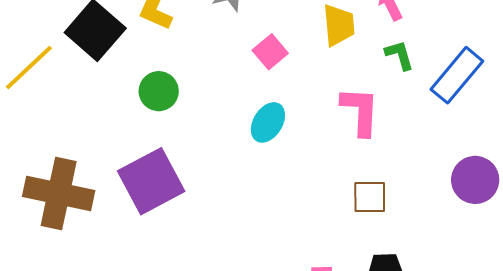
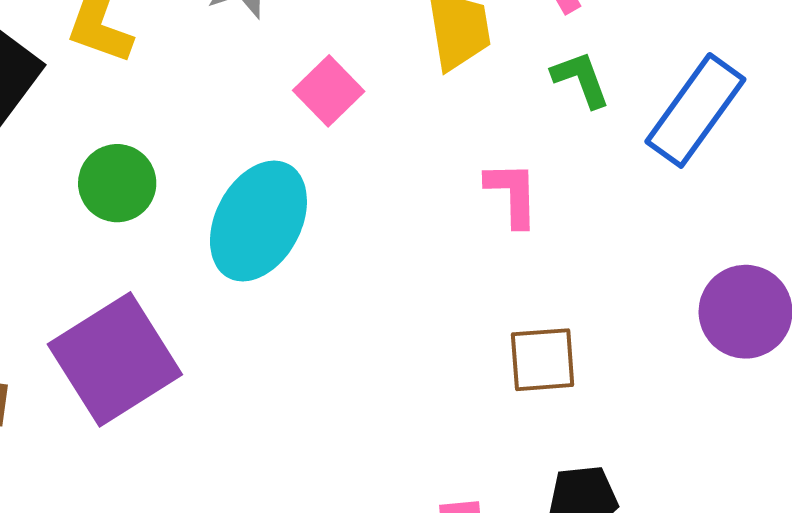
pink L-shape: (360, 111) -> (512, 194), size x0.7
cyan ellipse: (268, 122) -> (258, 221), moved, size x1.5

